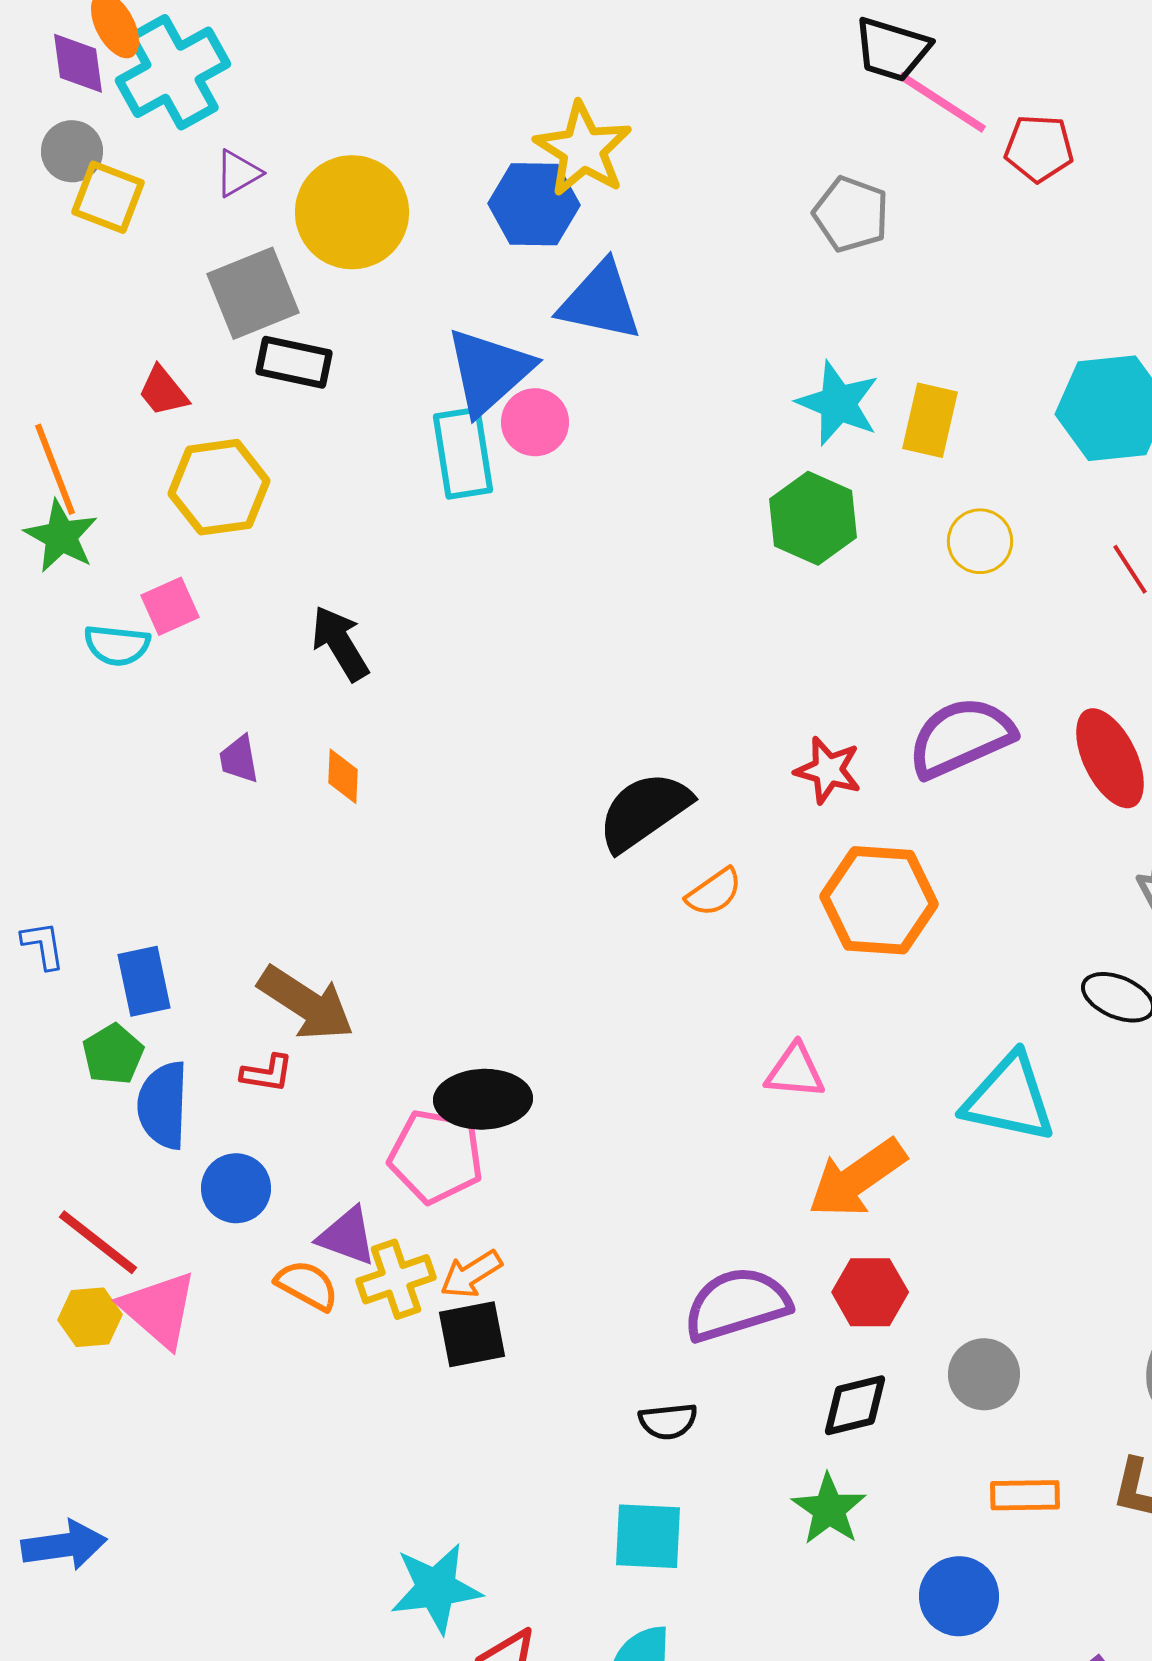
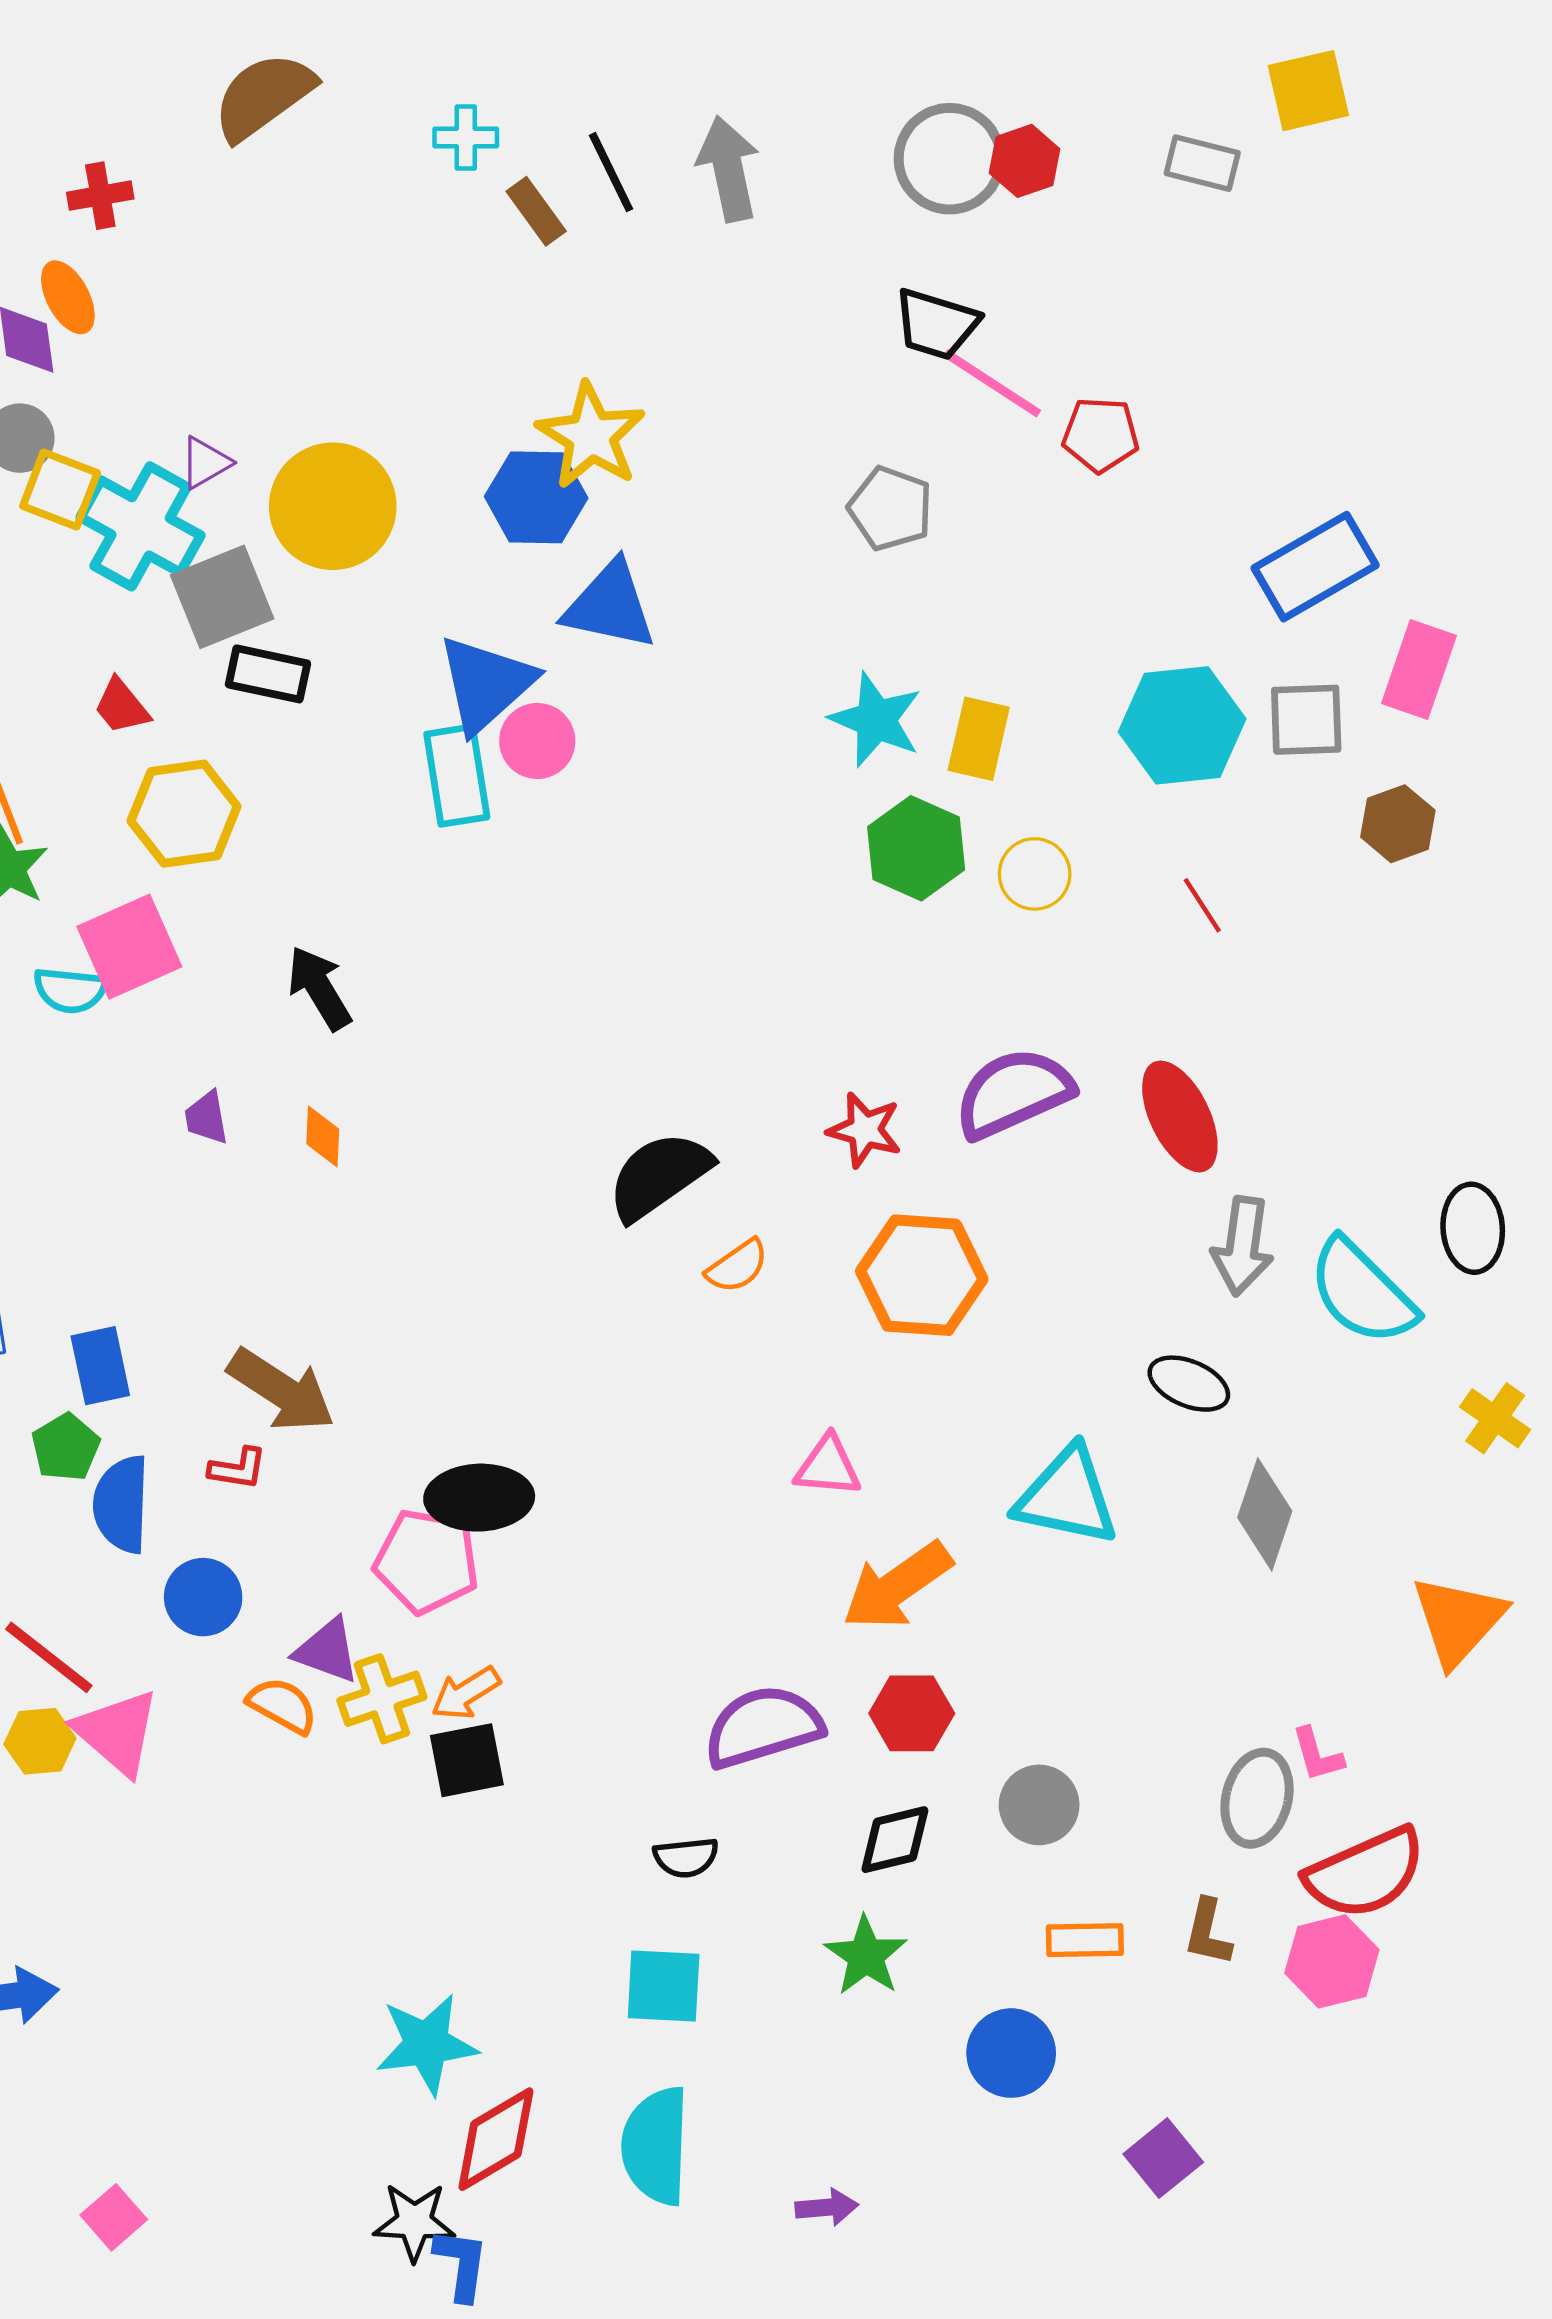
cyan cross: (173, 72) -> (141, 526), moved, turned -32
green hexagon: (813, 518) -> (916, 848), moved
pink square: (170, 606) -> (129, 947), size x1.6

